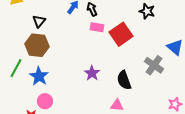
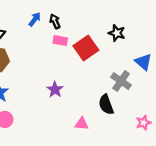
black star: (147, 11) -> (117, 33), moved
black semicircle: (124, 80) -> (106, 105), moved

